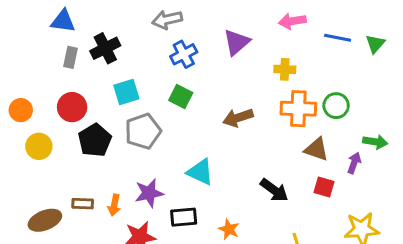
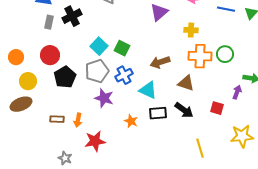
blue cross: (184, 54) -> (124, 75), moved
cyan square: (126, 92) -> (99, 46), moved, turned -30
brown triangle: (316, 149) -> (186, 83), moved
cyan triangle: (200, 172) -> (148, 90), moved
purple star: (149, 193) -> (104, 98), moved, turned 30
black rectangle: (184, 217) -> (158, 113), moved
brown ellipse: (45, 220) -> (21, 104), moved
orange star: (229, 229) -> (131, 121), moved

